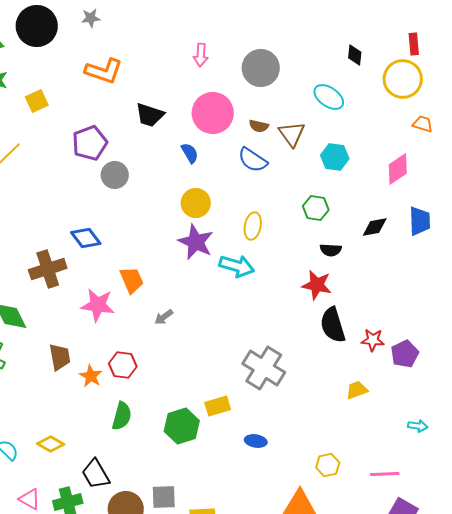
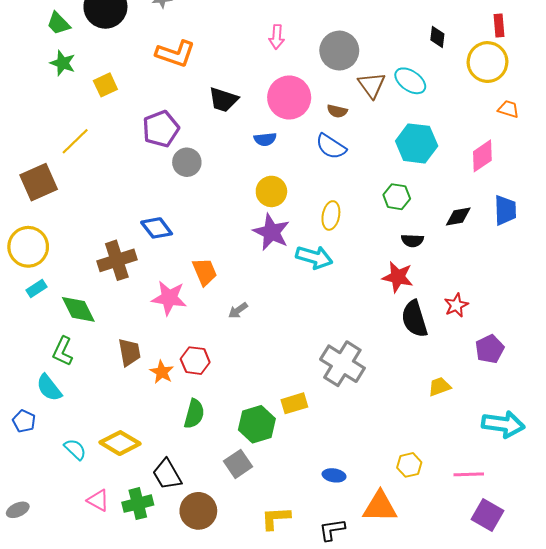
brown triangle: (292, 134) -> (372, 85), moved
blue semicircle: (190, 153) -> (265, 139), turned 115
cyan hexagon: (335, 157) -> (417, 143), size x1.4
red star: (373, 340) -> (456, 305), moved, turned -30
cyan arrow: (418, 426) -> (503, 424), size x2.0
blue ellipse: (256, 441) -> (334, 475), moved
yellow diamond: (51, 444) -> (120, 443), size x1.4
gray square: (164, 497) -> (238, 464), moved, turned -32

